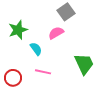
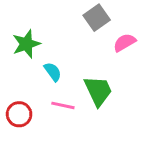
pink semicircle: (56, 33) -> (125, 42), moved
green trapezoid: (84, 64) -> (98, 91), moved

